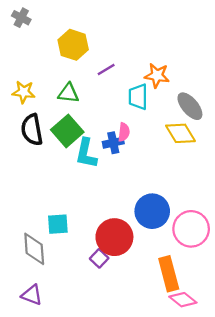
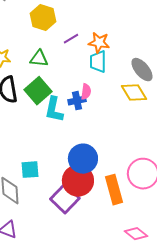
orange star: (157, 75) -> (99, 43), moved
blue circle: (152, 211) -> (83, 159), moved
purple square: (99, 258) -> (65, 199), size x1.8
orange rectangle: (169, 274) -> (114, 190), moved

